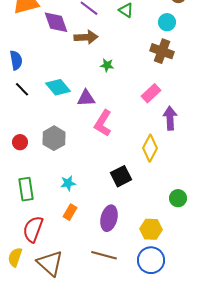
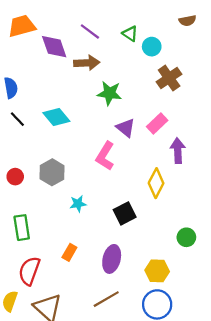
cyan circle: (167, 22) -> (152, 47), moved
brown cross: (162, 51) -> (169, 78), turned 35
green star: (107, 65) -> (109, 93), size x1.6
purple triangle: (86, 98) -> (126, 128), moved, turned 42
cyan star: (68, 183) -> (78, 204), moved
brown line: (104, 255) -> (106, 299), turned -45

